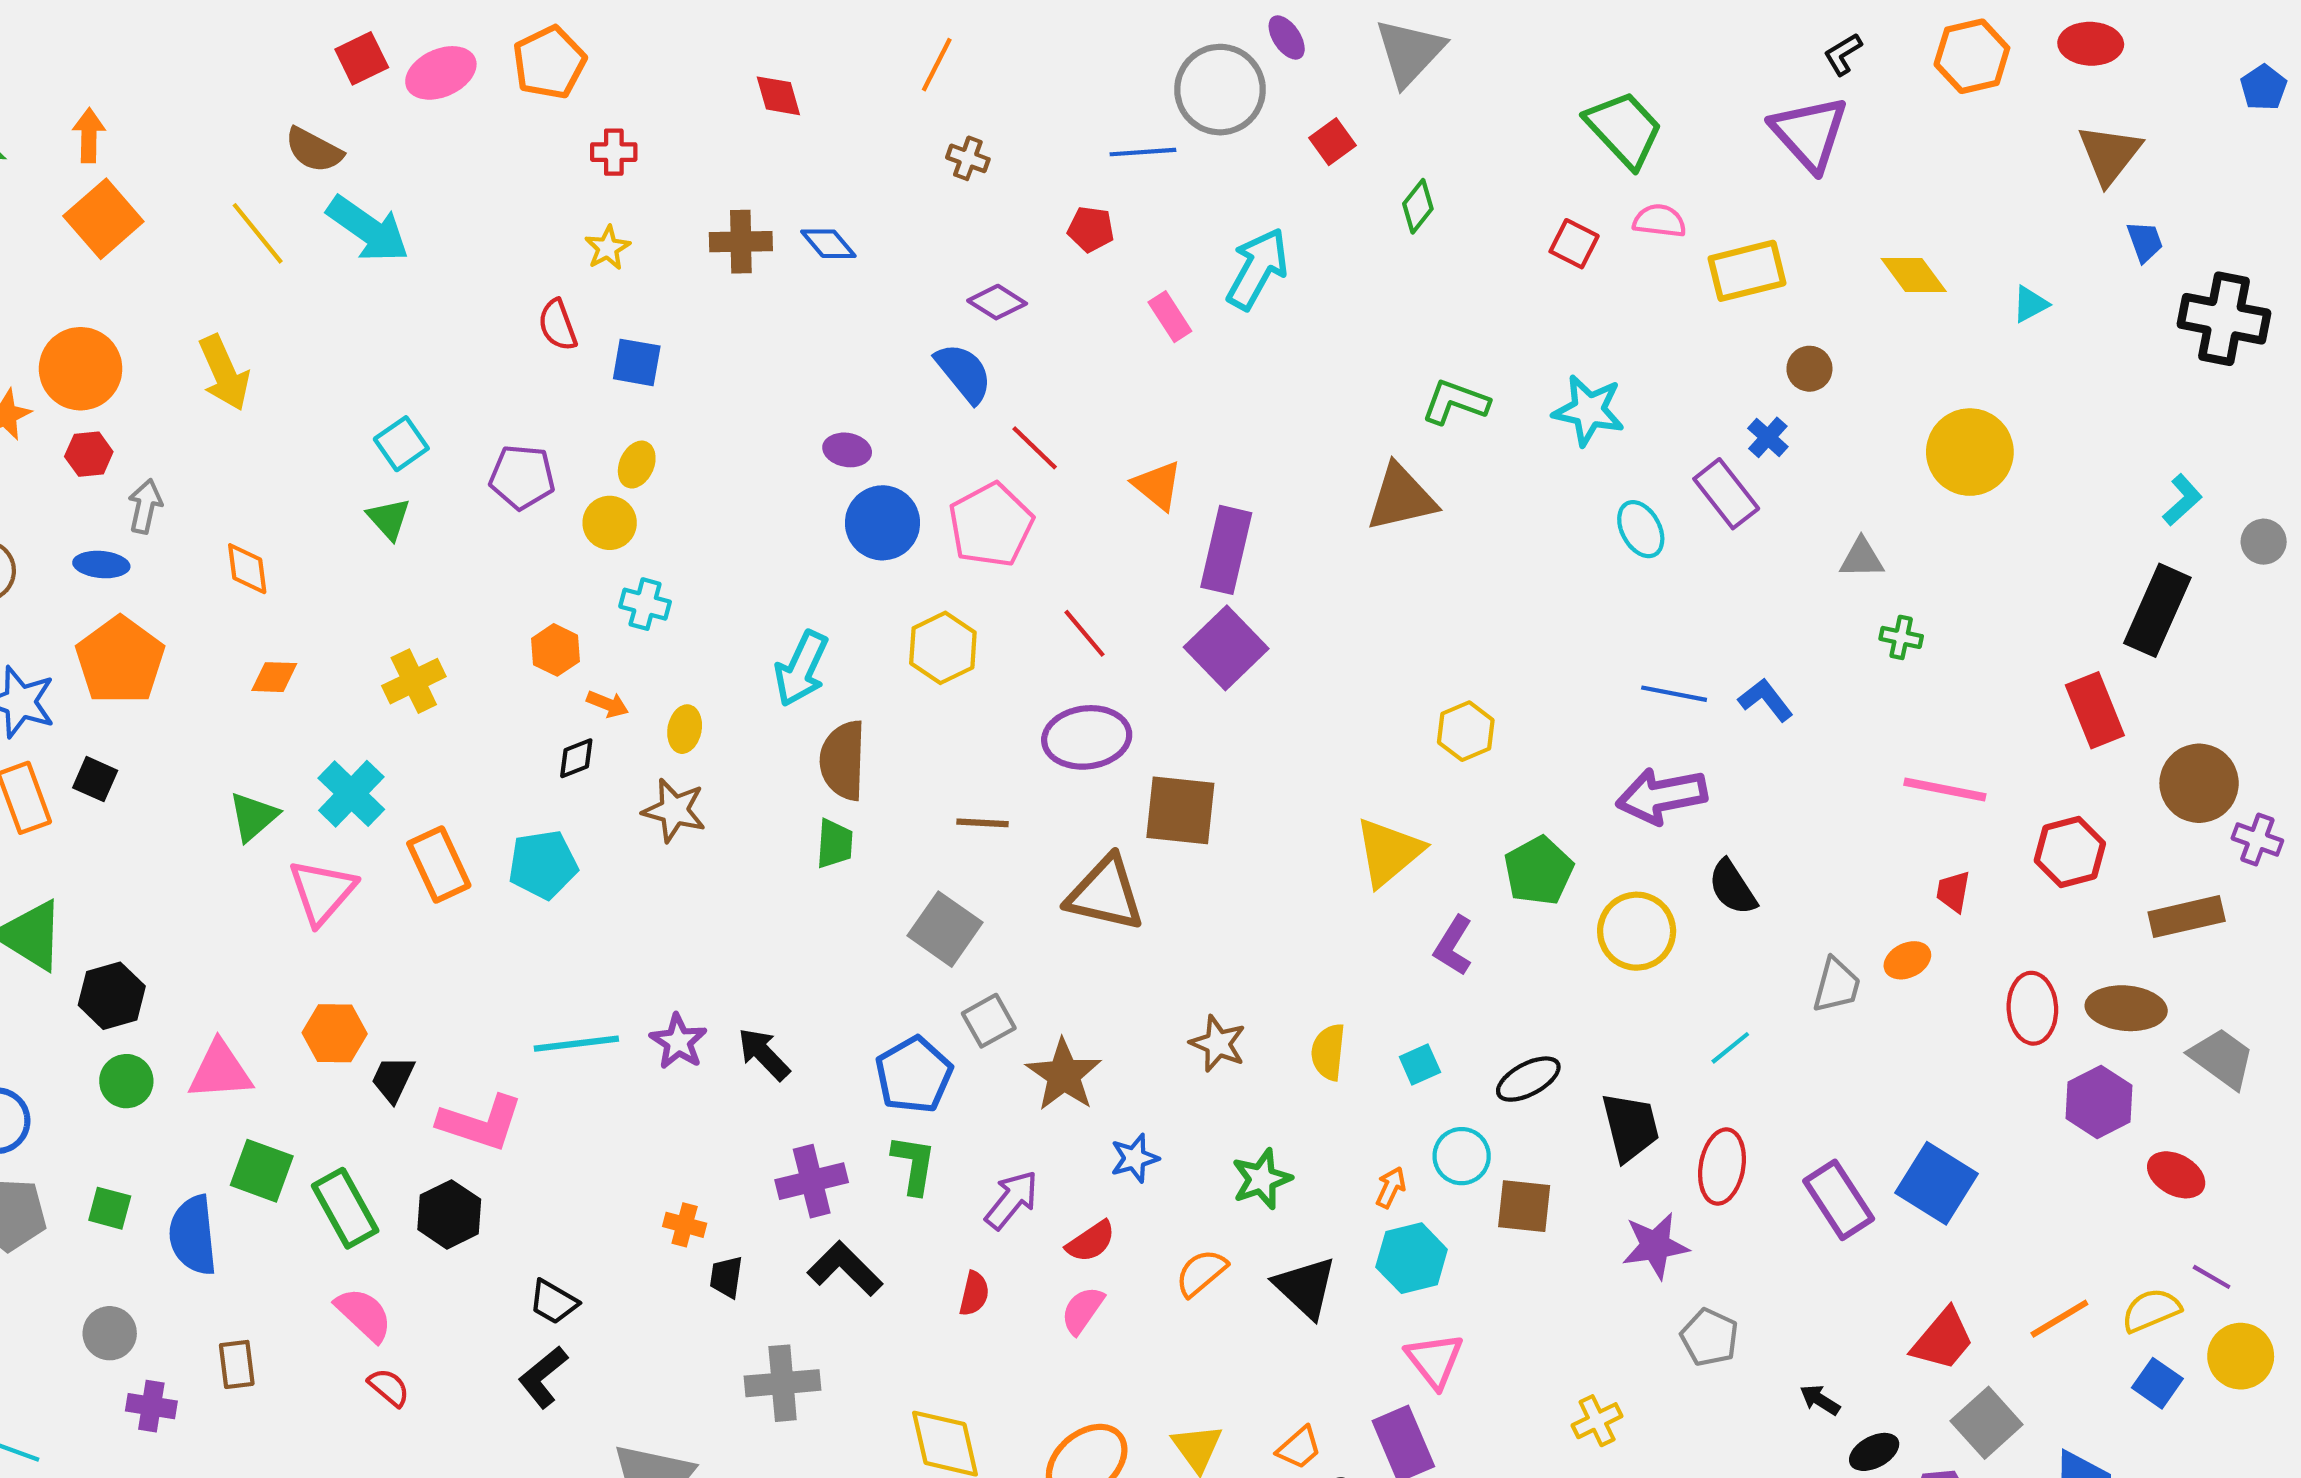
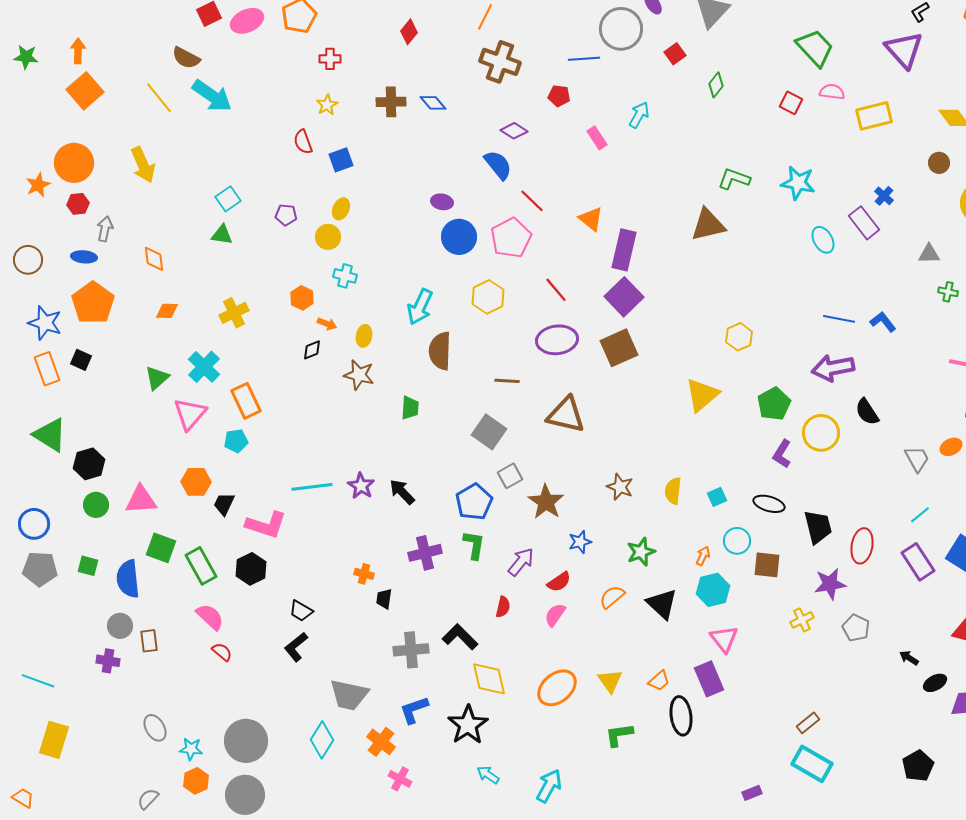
red diamond: (778, 96) -> (409, 32), turned 55
brown cross: (968, 158) -> (500, 62), size x2.0
cyan arrow: (1257, 269) -> (639, 115), size x0.7
blue square: (637, 362) -> (341, 160), turned -30
brown circle: (1809, 369) -> (939, 163), moved
purple pentagon: (522, 477) -> (286, 215), size x0.7
green triangle: (389, 519) -> (222, 235), turned -40
brown square: (1180, 810) -> (619, 348), moved, turned -30
green trapezoid: (835, 844) -> (410, 408), moved
cyan pentagon: (543, 864) -> (236, 441), moved, size x0.7
purple L-shape: (1453, 946) -> (782, 454), moved
gray trapezoid: (1837, 985) -> (917, 459), turned -44
cyan line: (1730, 1048) -> (920, 515), moved
black ellipse: (1528, 1079) -> (769, 504), turned 44
black L-shape: (845, 1269) -> (460, 637), moved
gray circle: (110, 1333) -> (120, 626), moved
yellow cross: (1597, 1421) -> (802, 620), moved

